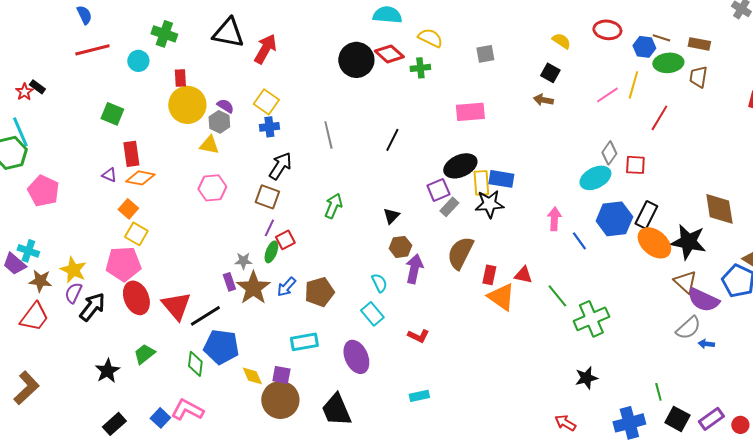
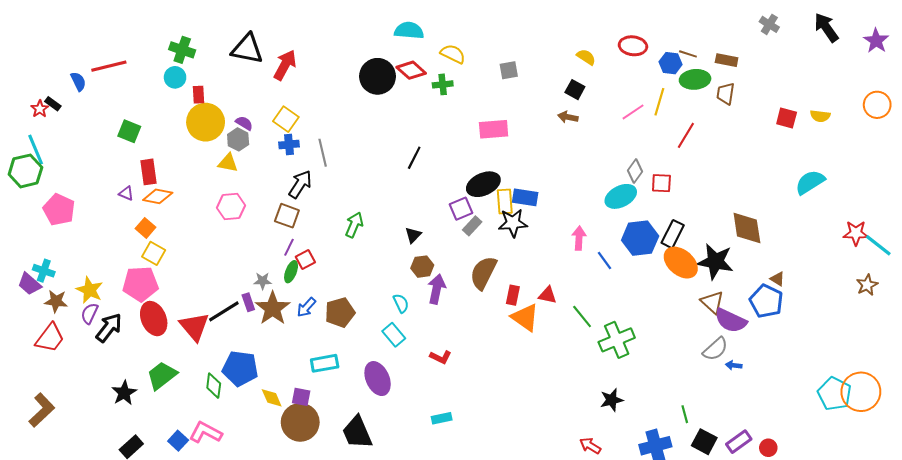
blue semicircle: (84, 15) -> (78, 81), moved
cyan circle: (138, 61) -> (175, 77), moved
gray line: (328, 135) -> (323, 153), moved
black line: (205, 316) -> (224, 311), moved
green trapezoid: (144, 354) -> (162, 375), size x1.4

